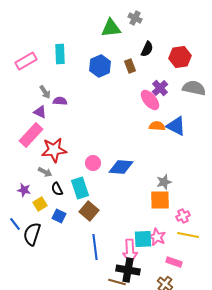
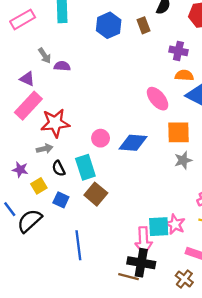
purple cross: (160, 88) -> (178, 51), turned -35
pink ellipse: (150, 100) -> (158, 99), moved
purple triangle: (40, 112) -> (27, 79), moved
orange semicircle: (157, 126) -> (184, 75), moved
gray arrow: (45, 172) -> (45, 149), turned -40
orange square: (160, 200) -> (178, 132), moved
black semicircle: (32, 234) -> (30, 221), turned 30
blue line: (95, 247) -> (78, 245), moved

